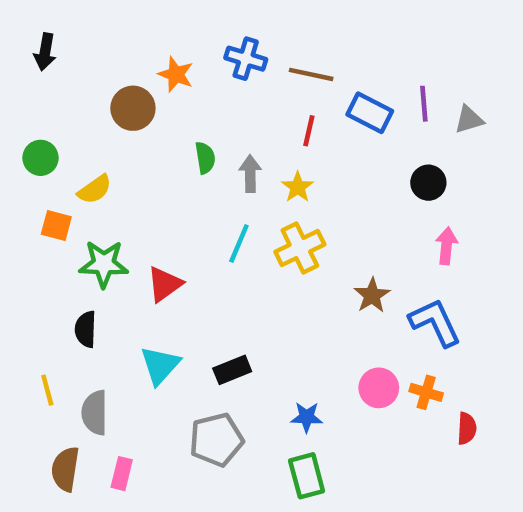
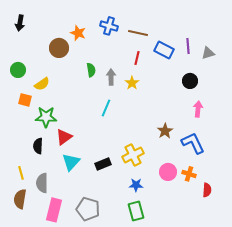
yellow cross: (300, 248) -> (133, 155), moved
red triangle: (165, 284) -> (64, 137), moved
gray pentagon: (216, 440) -> (88, 209), moved, turned 30
brown semicircle: (65, 469) -> (20, 199), moved
pink rectangle: (122, 474) -> (54, 210), size x1.6

